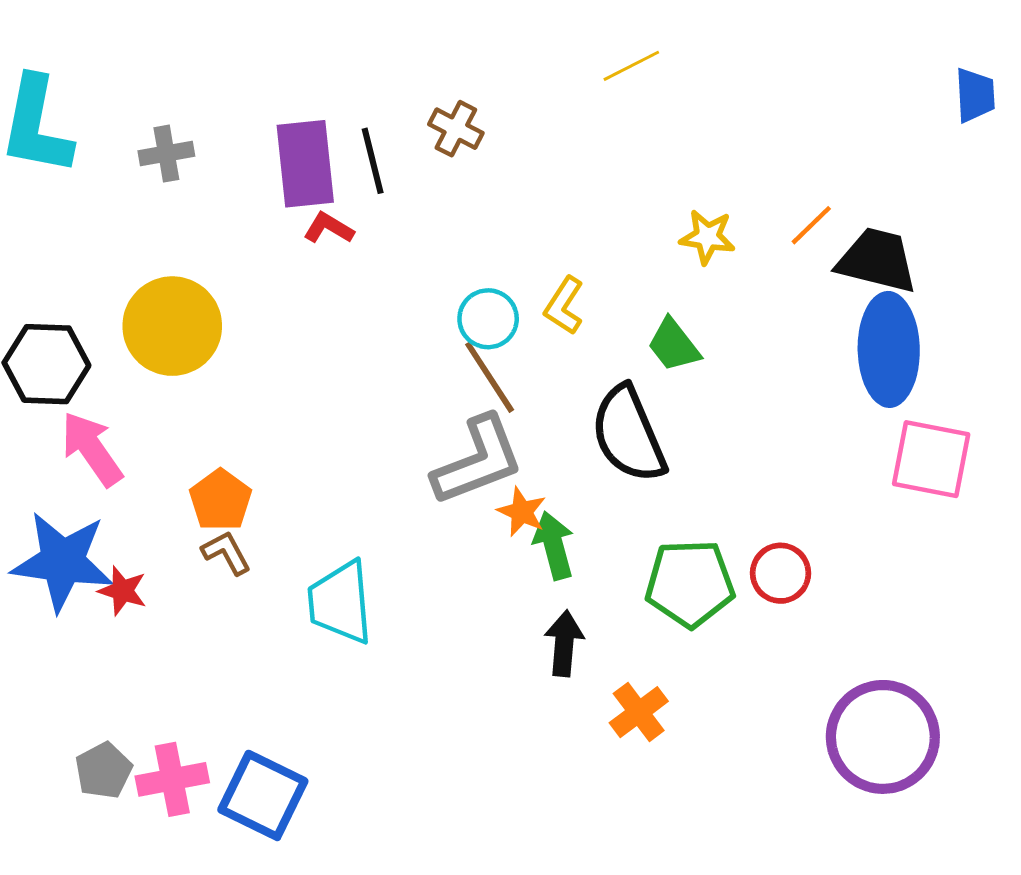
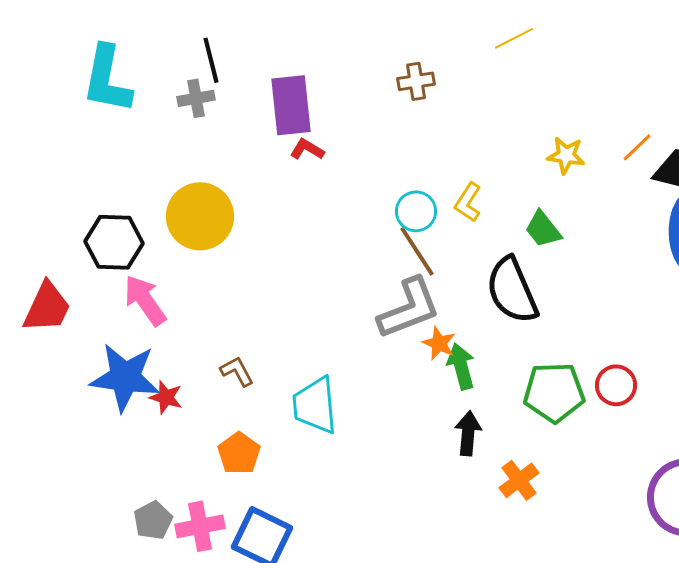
brown cross: (456, 129) -> (416, 81), moved, turned -36
black line: (373, 161) -> (211, 60), moved
orange pentagon: (220, 500) -> (239, 453), moved

